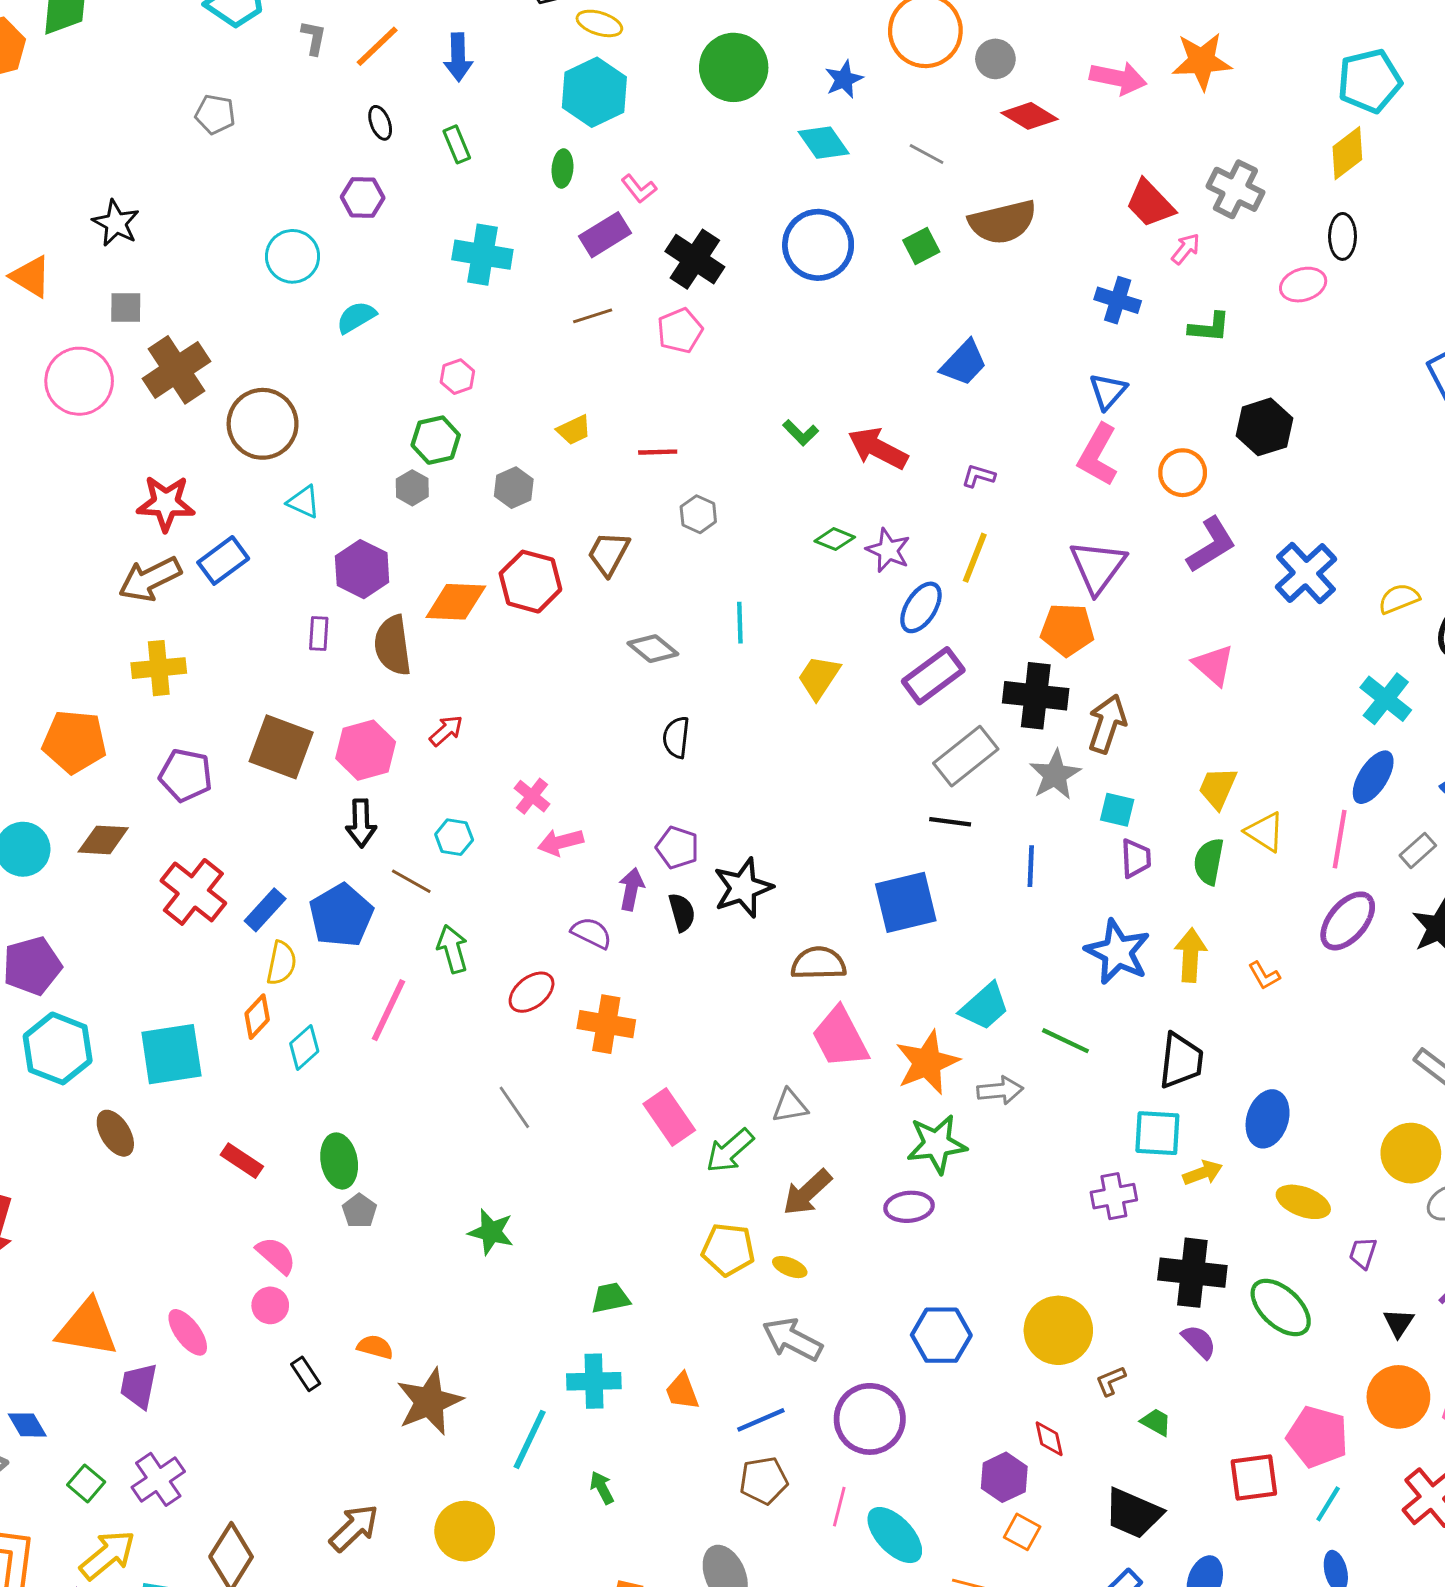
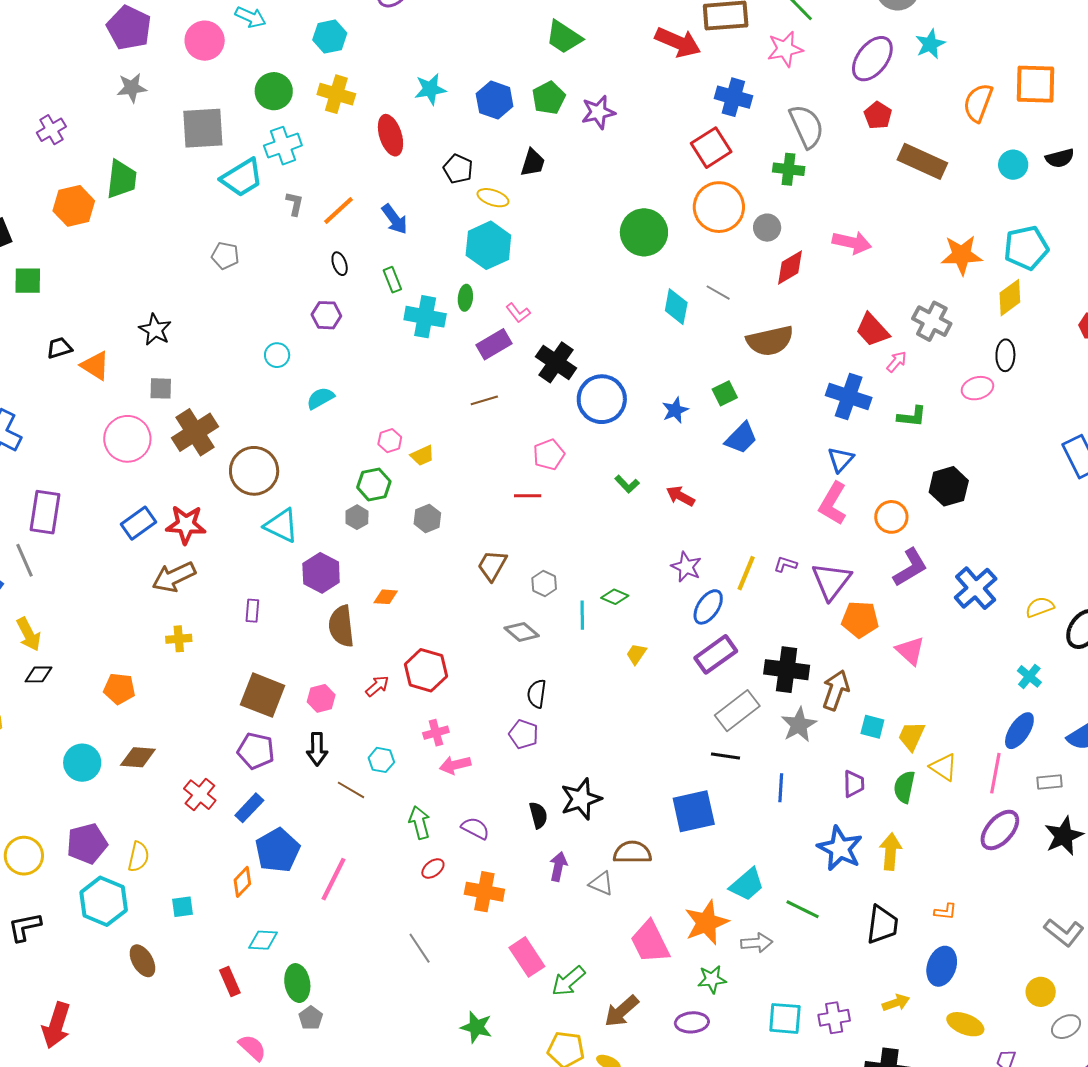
blue arrow: (458, 57) -> (395, 219), turned -36
orange star: (1202, 61) -> (962, 255), moved
green circle: (734, 67) -> (644, 232), moved
blue star: (844, 79) -> (675, 410), moved
red diamond: (1030, 116) -> (790, 268), turned -63
cyan diamond: (824, 143) -> (676, 307), moved, turned 45
blue circle: (818, 245) -> (602, 399), moved
green square: (921, 246) -> (725, 393), moved
cyan cross: (482, 255) -> (425, 317), moved
cyan circle: (293, 256) -> (277, 355), size x0.7
blue cross: (1118, 300) -> (849, 396), size x1.4
pink pentagon: (680, 331) -> (549, 454), moved
yellow trapezoid: (574, 430) -> (422, 456), moved
red arrow: (878, 448) -> (680, 496), size x0.7
purple L-shape: (978, 476) -> (785, 564), moved
cyan triangle: (304, 502) -> (281, 525), size x1.5
gray hexagon: (698, 514) -> (544, 584), moved
green diamond: (835, 539) -> (615, 597), moved
blue rectangle: (223, 560) -> (139, 523), moved
red hexagon: (530, 582) -> (426, 670), moved
orange diamond: (456, 602) -> (386, 597), size x0.6
orange pentagon: (1067, 630) -> (860, 619), moved
purple rectangle: (319, 634) -> (252, 611), moved
yellow cross: (159, 668) -> (179, 639), size x0.7
yellow trapezoid: (819, 677) -> (636, 654), size x0.7
cyan cross: (1386, 699) -> (1029, 676), size x0.7
orange pentagon: (74, 742) -> (119, 689), size x0.7
pink hexagon: (366, 750) -> (321, 698), size x0.7
purple pentagon: (186, 775) -> (256, 751), moved
pink cross: (532, 796) -> (436, 733), turned 35
cyan square: (1117, 810) -> (872, 727), moved
purple pentagon: (677, 848) -> (524, 734), moved
gray rectangle: (1418, 850) -> (1050, 782), turned 35
purple arrow: (631, 889) -> (558, 866), moved
red cross: (193, 892) -> (200, 795), size x0.7
blue pentagon: (341, 915) -> (278, 850), moved
green arrow: (453, 949) -> (420, 823), moved
yellow semicircle: (281, 963) -> (138, 857), moved
orange L-shape: (1264, 976) -> (945, 912), moved, turned -55
red ellipse: (532, 992) -> (433, 869), size x0.7
pink trapezoid: (840, 1038) -> (650, 942), moved
cyan diamond: (304, 1047) -> (263, 940), moved, turned 44
cyan square: (171, 1054) -> (182, 907), size x0.5
gray triangle: (790, 1106) -> (601, 883), moved, turned 32
cyan square: (1157, 1133) -> (785, 1018), moved
green star: (937, 1144) -> (712, 979), size x0.7
yellow circle: (1411, 1153) -> (1041, 992), size x0.7
red rectangle: (242, 1161) -> (230, 981), turned 32
green star: (491, 1232) -> (476, 1027), moved

